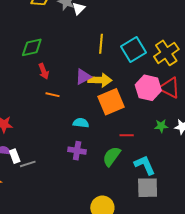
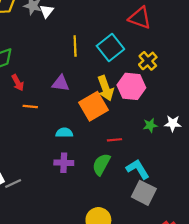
yellow cross: (166, 53) -> (148, 61), moved, size x0.7
purple triangle: (83, 77) -> (61, 83), turned 42
yellow arrow: (100, 80) -> (106, 88), moved, turned 75
red triangle: (170, 88) -> (140, 18), moved
gray square: (148, 188) -> (144, 193), turned 35

